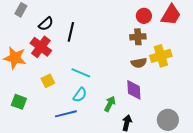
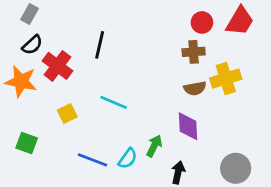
black semicircle: (46, 24) -> (32, 45), moved
cyan semicircle: (80, 95) -> (128, 158), moved
blue line: (66, 114) -> (93, 160), turned 35

